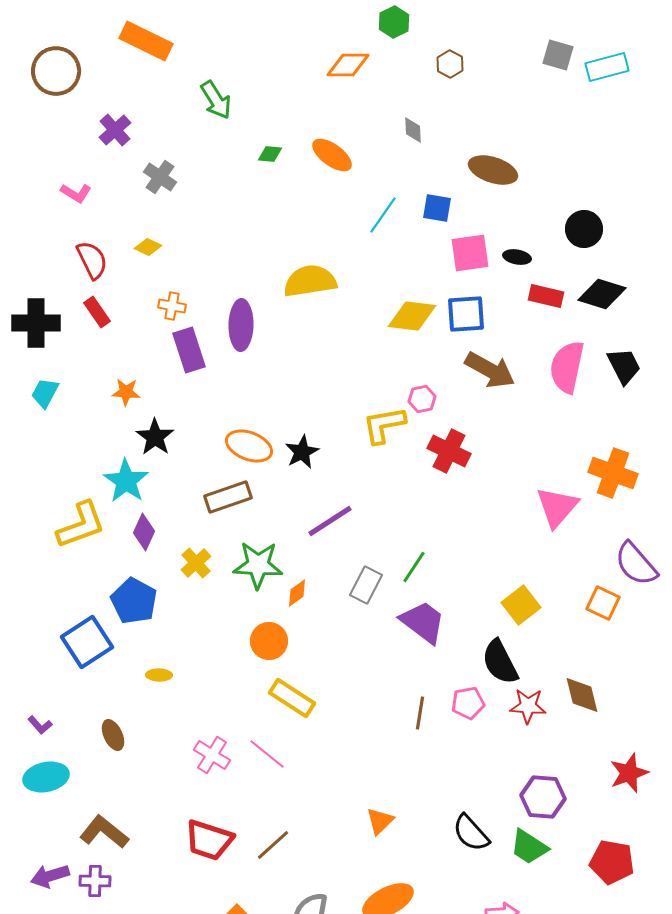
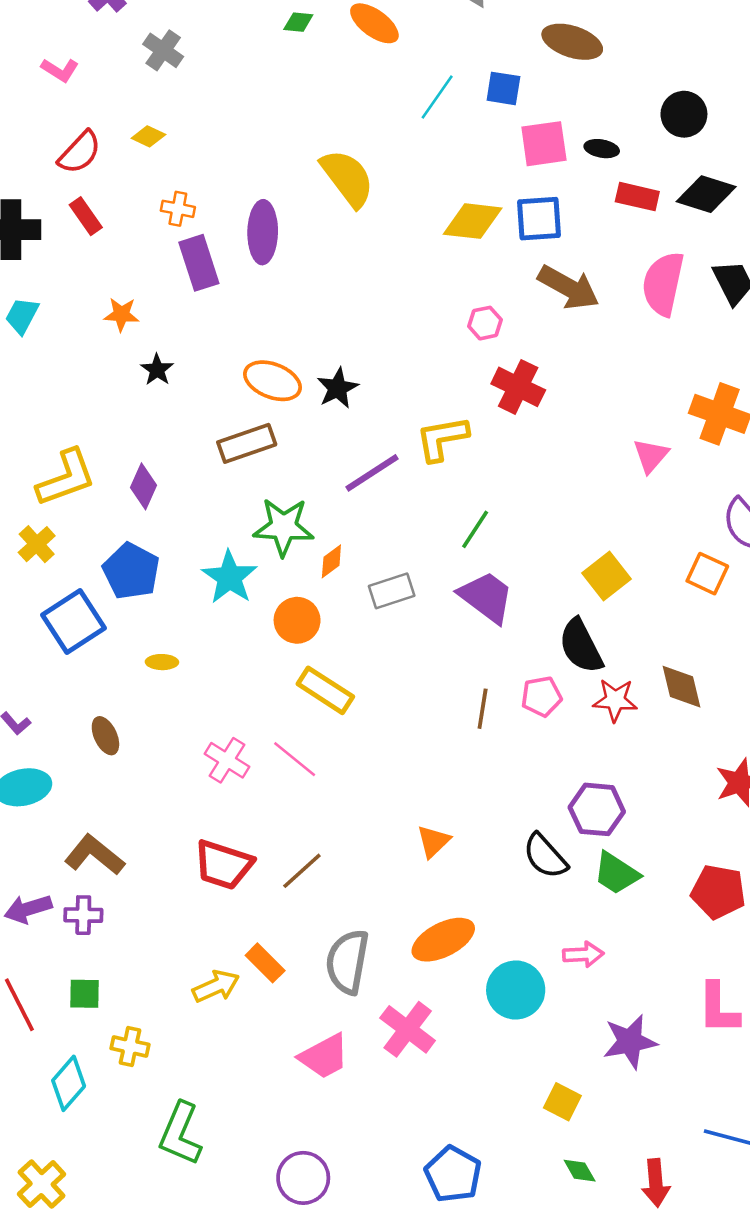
red semicircle: (92, 260) -> (80, 152), turned 69
yellow semicircle: (310, 281) -> (347, 178), turned 62
yellow L-shape: (384, 425) -> (442, 438), moved
black star: (155, 437) -> (157, 370), size x0.7
cyan star: (126, 481) -> (229, 577), moved
pink triangle: (557, 507) -> (651, 456), size x0.7
yellow cross: (196, 563) -> (37, 544), moved
gray rectangle: (366, 585) -> (392, 591), moved, turned 45
purple hexagon: (543, 797) -> (597, 809), moved

